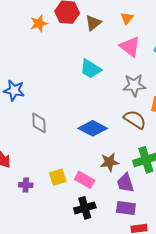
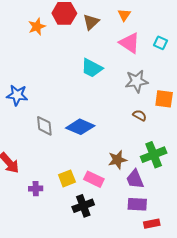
brown semicircle: (135, 119) -> (140, 115), size x0.6
blue diamond: (93, 128) -> (80, 127), moved
black cross: (85, 208) -> (83, 206), moved

